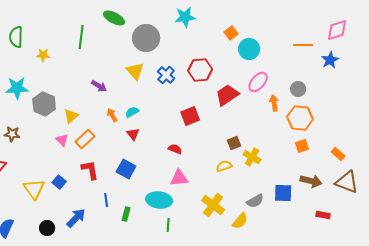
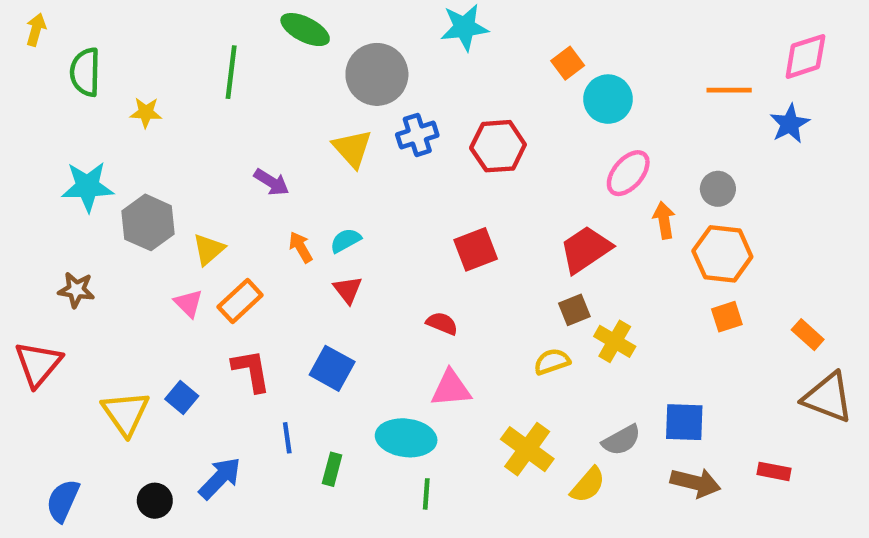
blue cross: (166, 75) -> (417, 135), moved, turned 30
red trapezoid: (227, 95) -> (586, 249), moved
brown arrow: (311, 181) -> (695, 483), moved

